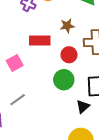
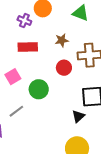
red rectangle: (40, 41) -> (28, 47), moved
green circle: (64, 80) -> (39, 89), moved

